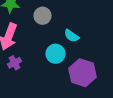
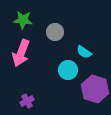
purple cross: (15, 63) -> (27, 101), moved

